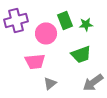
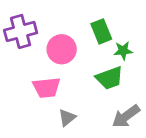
green rectangle: (65, 20) -> (101, 31), moved
green star: (86, 24) -> (123, 51), moved

